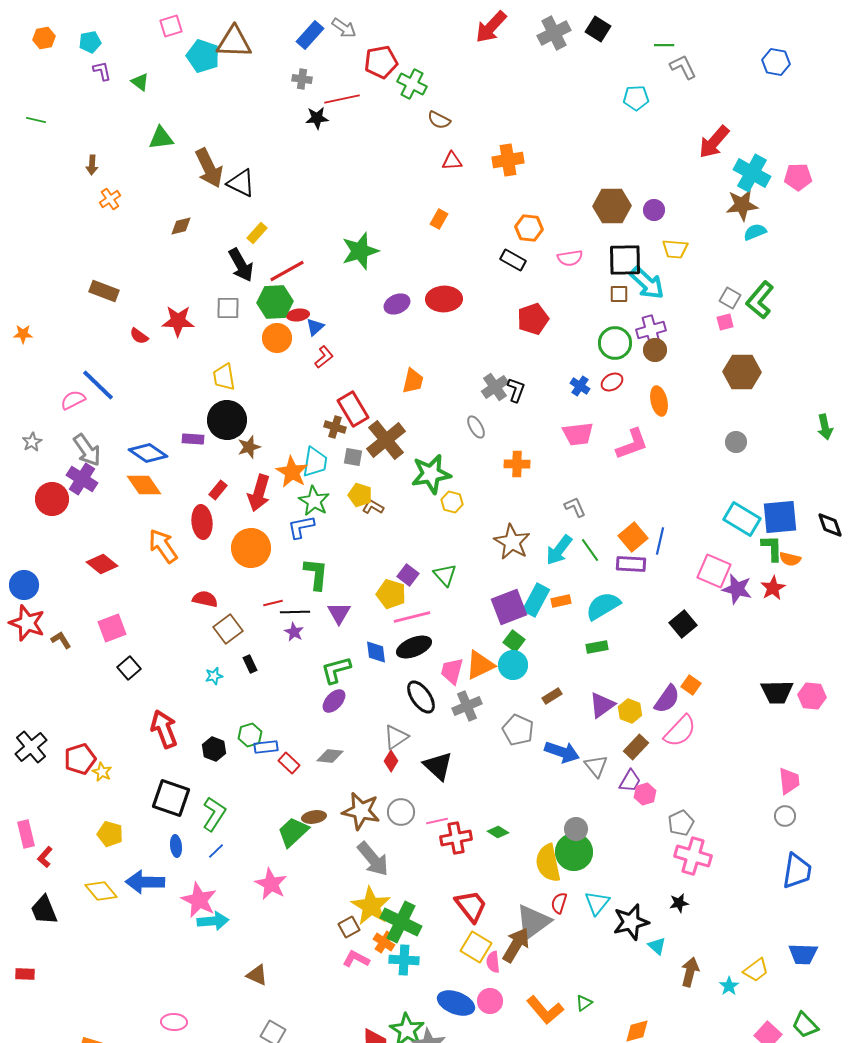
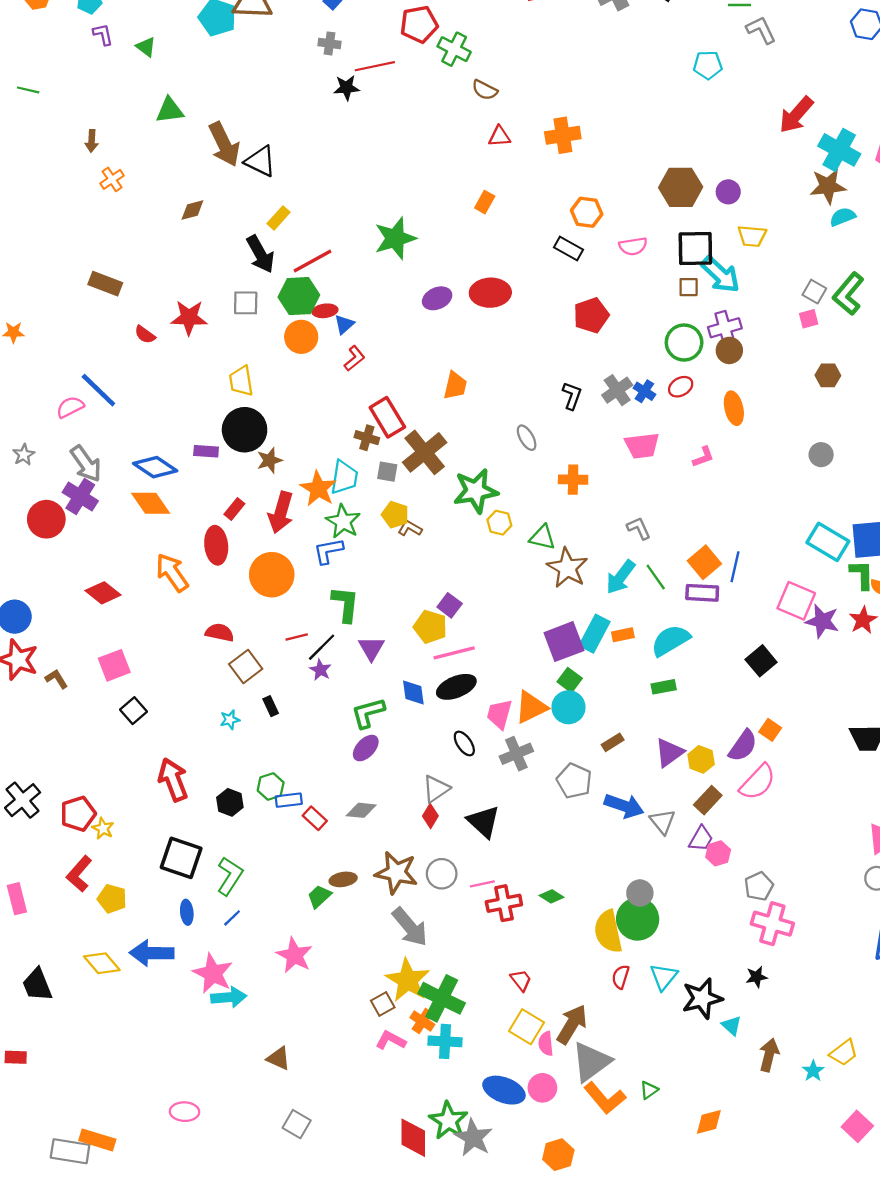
brown hexagon: (742, 372) -> (828, 375), size x0.6
gray cross: (495, 387) -> (617, 390), moved
pink L-shape: (632, 444) -> (703, 457), size x0.6
green triangle: (445, 575) -> (542, 537), moved, turned -35
black line: (295, 612) -> (322, 647), turned -44
black ellipse: (421, 697) -> (464, 743), size x0.7
green trapezoid: (293, 832) -> (319, 896), size x0.7
red L-shape: (45, 857) -> (79, 874), moved, size x1.5
red trapezoid: (471, 906) -> (521, 980), size x0.6
gray triangle: (533, 922) -> (591, 1062), moved

